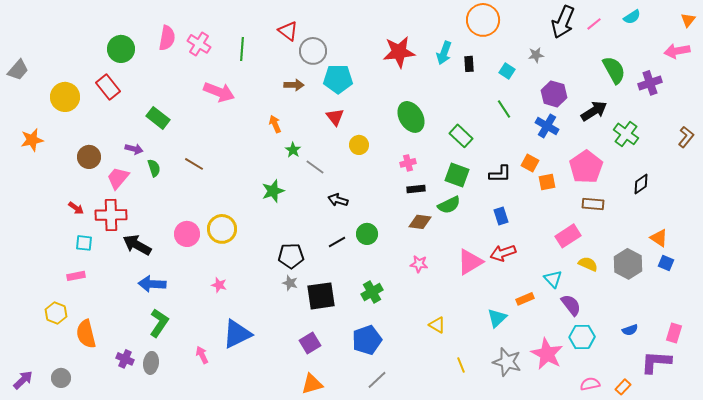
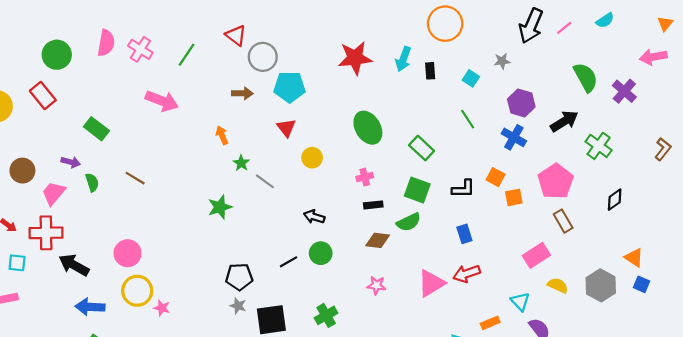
green line: (242, 49) -> (187, 55), turned 30
purple cross: (650, 83) -> (624, 91), turned -30
black arrow: (338, 200) -> (314, 217), moved
brown rectangle: (593, 204) -> (563, 221), turned 55
yellow circle: (222, 229) -> (137, 291), moved

